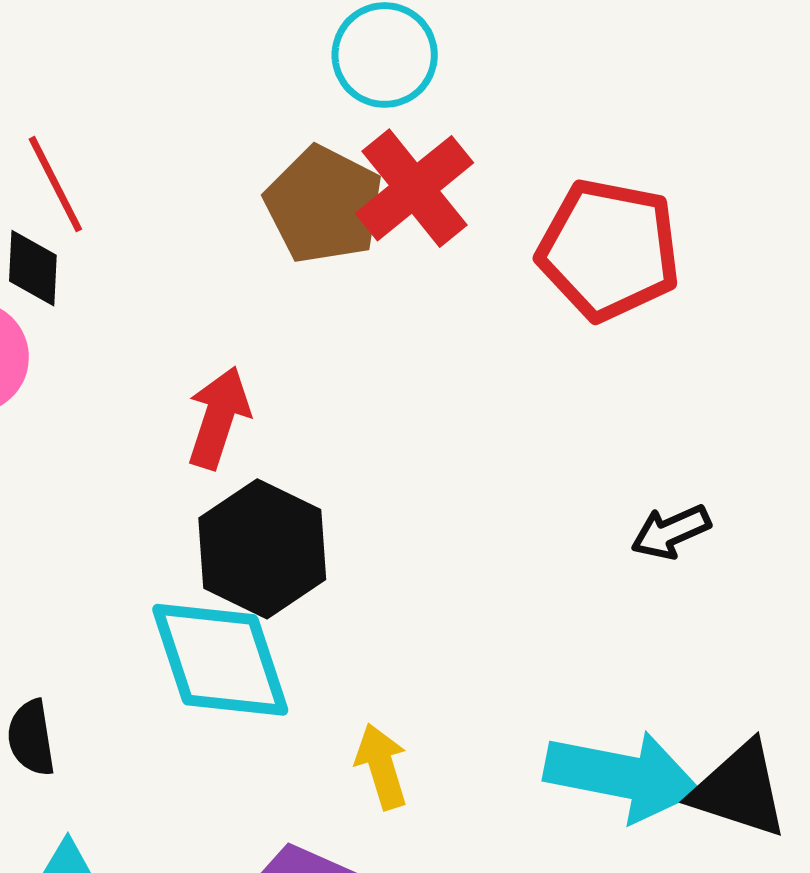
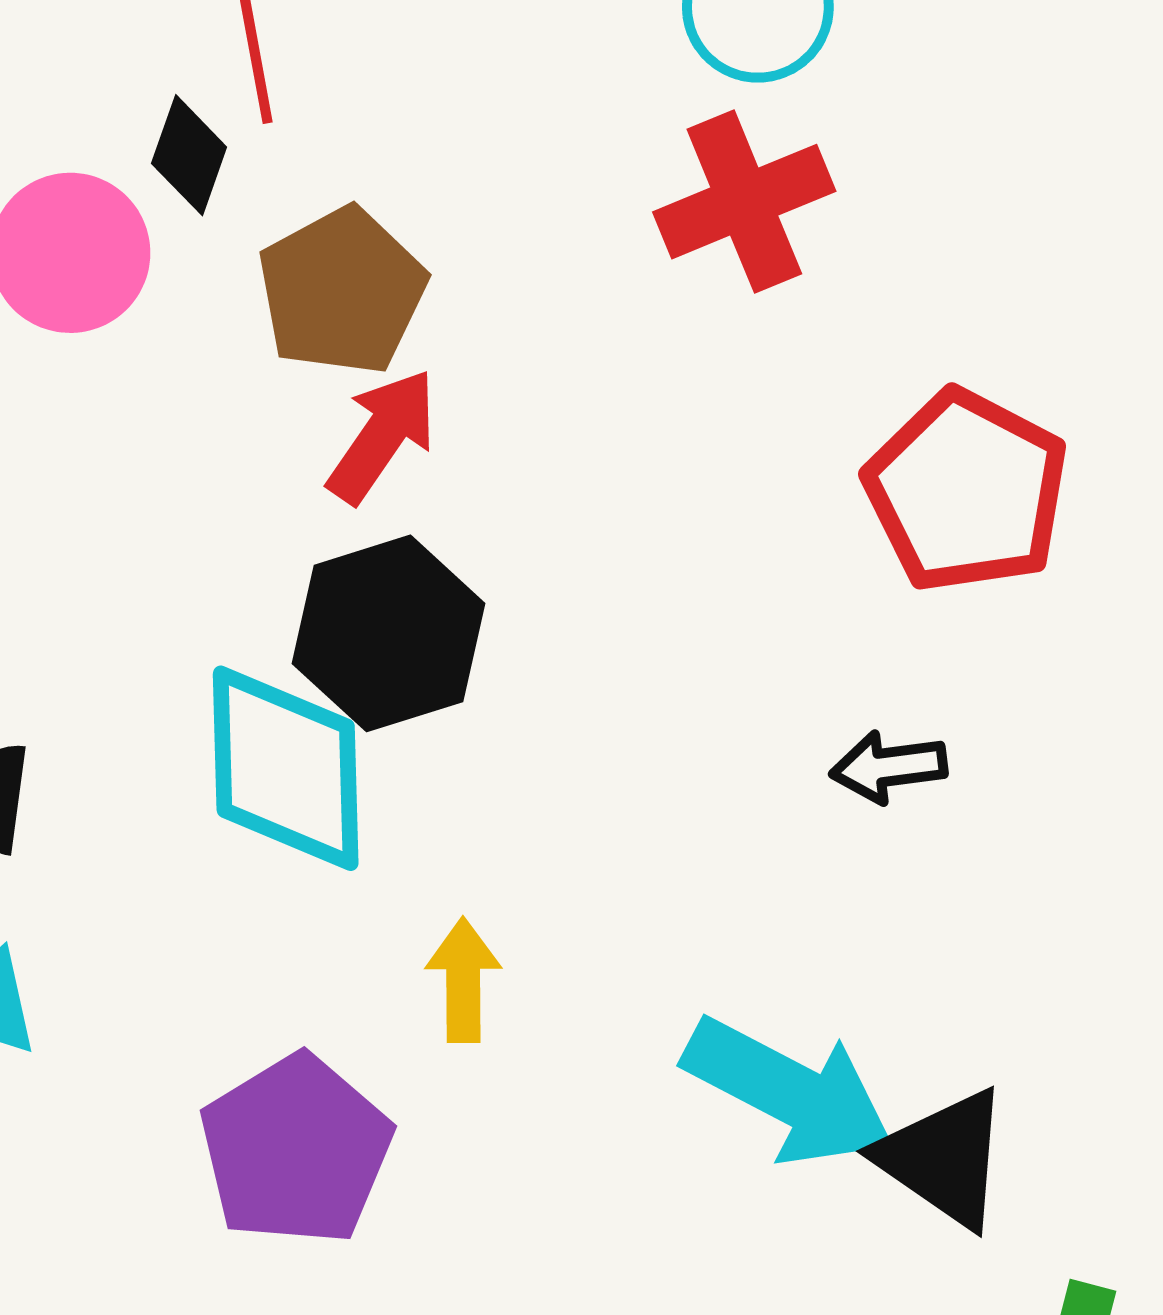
brown pentagon: (324, 205) -> (342, 291), moved
red pentagon: (609, 250) -> (967, 491), moved
black arrow: (671, 532) -> (889, 767), moved

